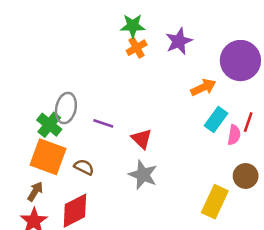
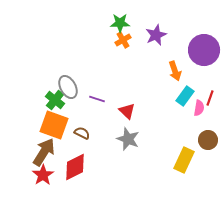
orange arrow: (203, 87) -> (175, 71), turned 96
gray ellipse: (66, 108) -> (68, 87), turned -40
brown arrow: (35, 191) -> (44, 152), size x1.8

